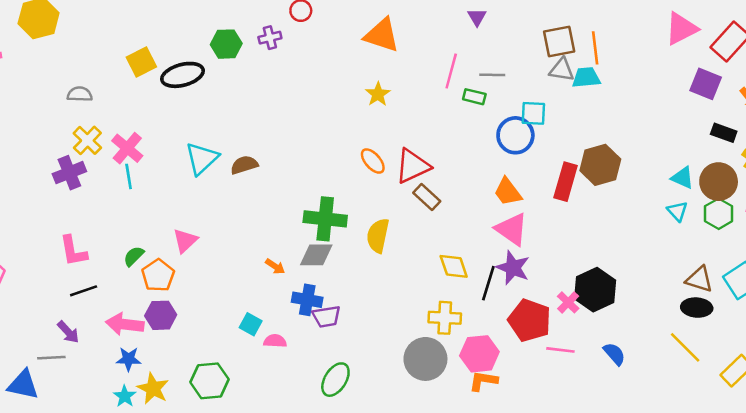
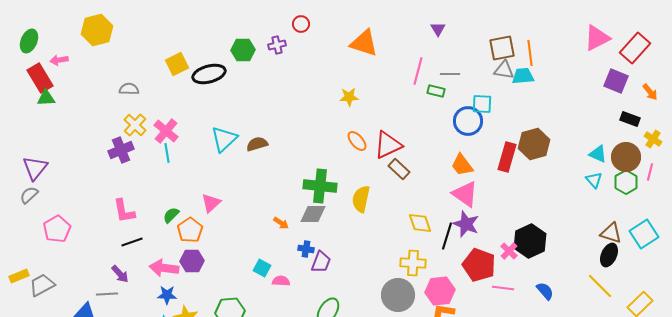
yellow star: (378, 94) -> (349, 97), moved, turned 30
blue cross: (307, 300) -> (306, 249), size x0.7
black ellipse: (697, 308) -> (609, 255), turned -70
purple trapezoid: (326, 317) -> (321, 262), turned -60

